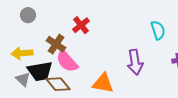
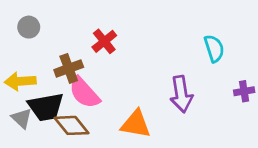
brown cross: (56, 44) -> (69, 68), turned 36

